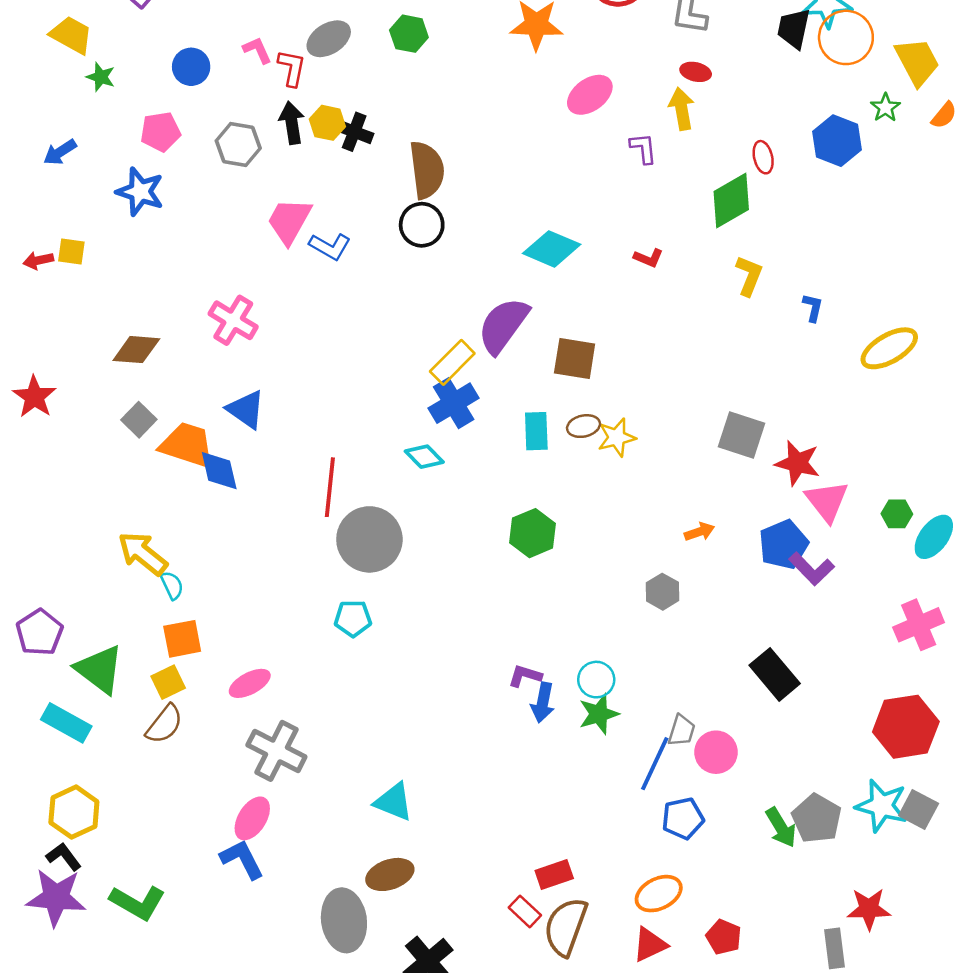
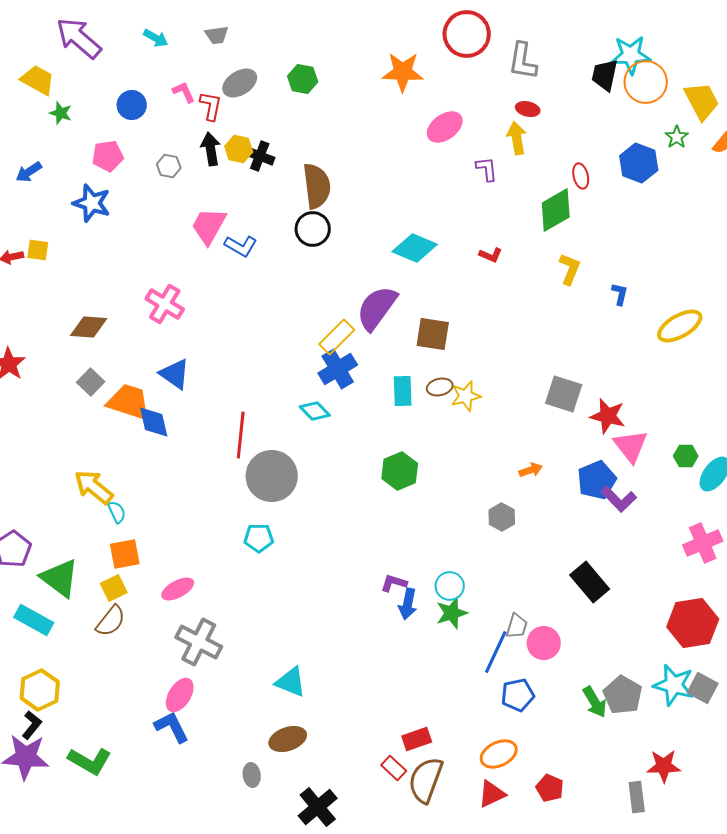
gray hexagon: (238, 144) -> (169, 166), size x0.7
black L-shape: (64, 857) -> (32, 725), turned 76
gray ellipse: (344, 920) -> (252, 775), size x0.5

